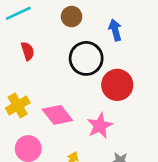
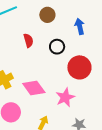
red semicircle: (28, 51) -> (28, 40), moved
black circle: (86, 58) -> (57, 47), size x0.6

